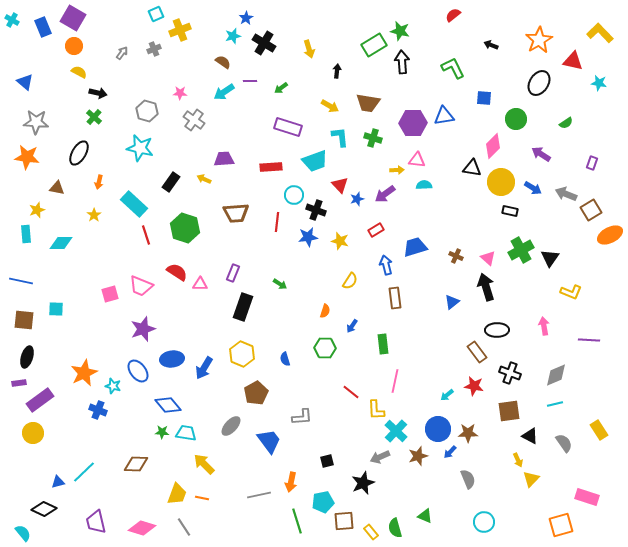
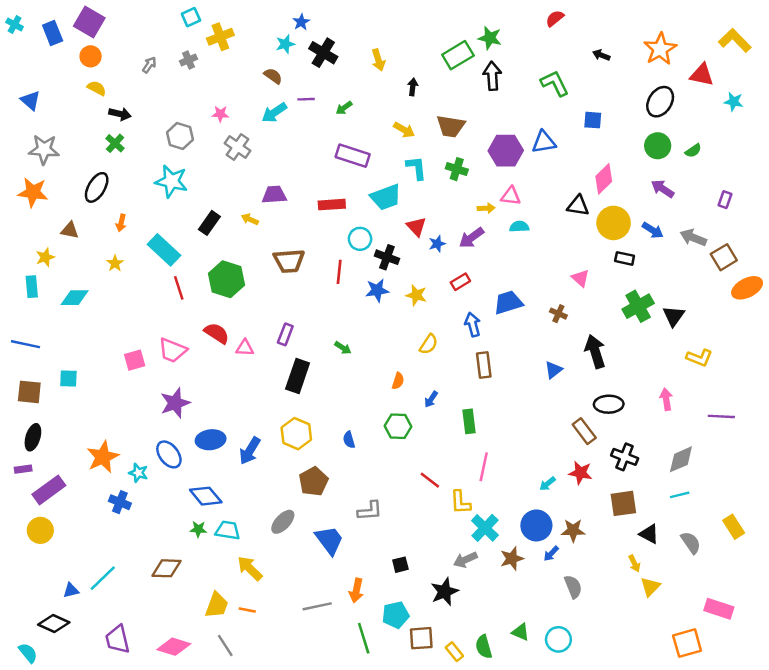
green circle: (516, 119) -> (658, 146), moved
pink triangle: (488, 258) -> (580, 278), moved
cyan circle: (484, 522) -> (558, 639), moved

